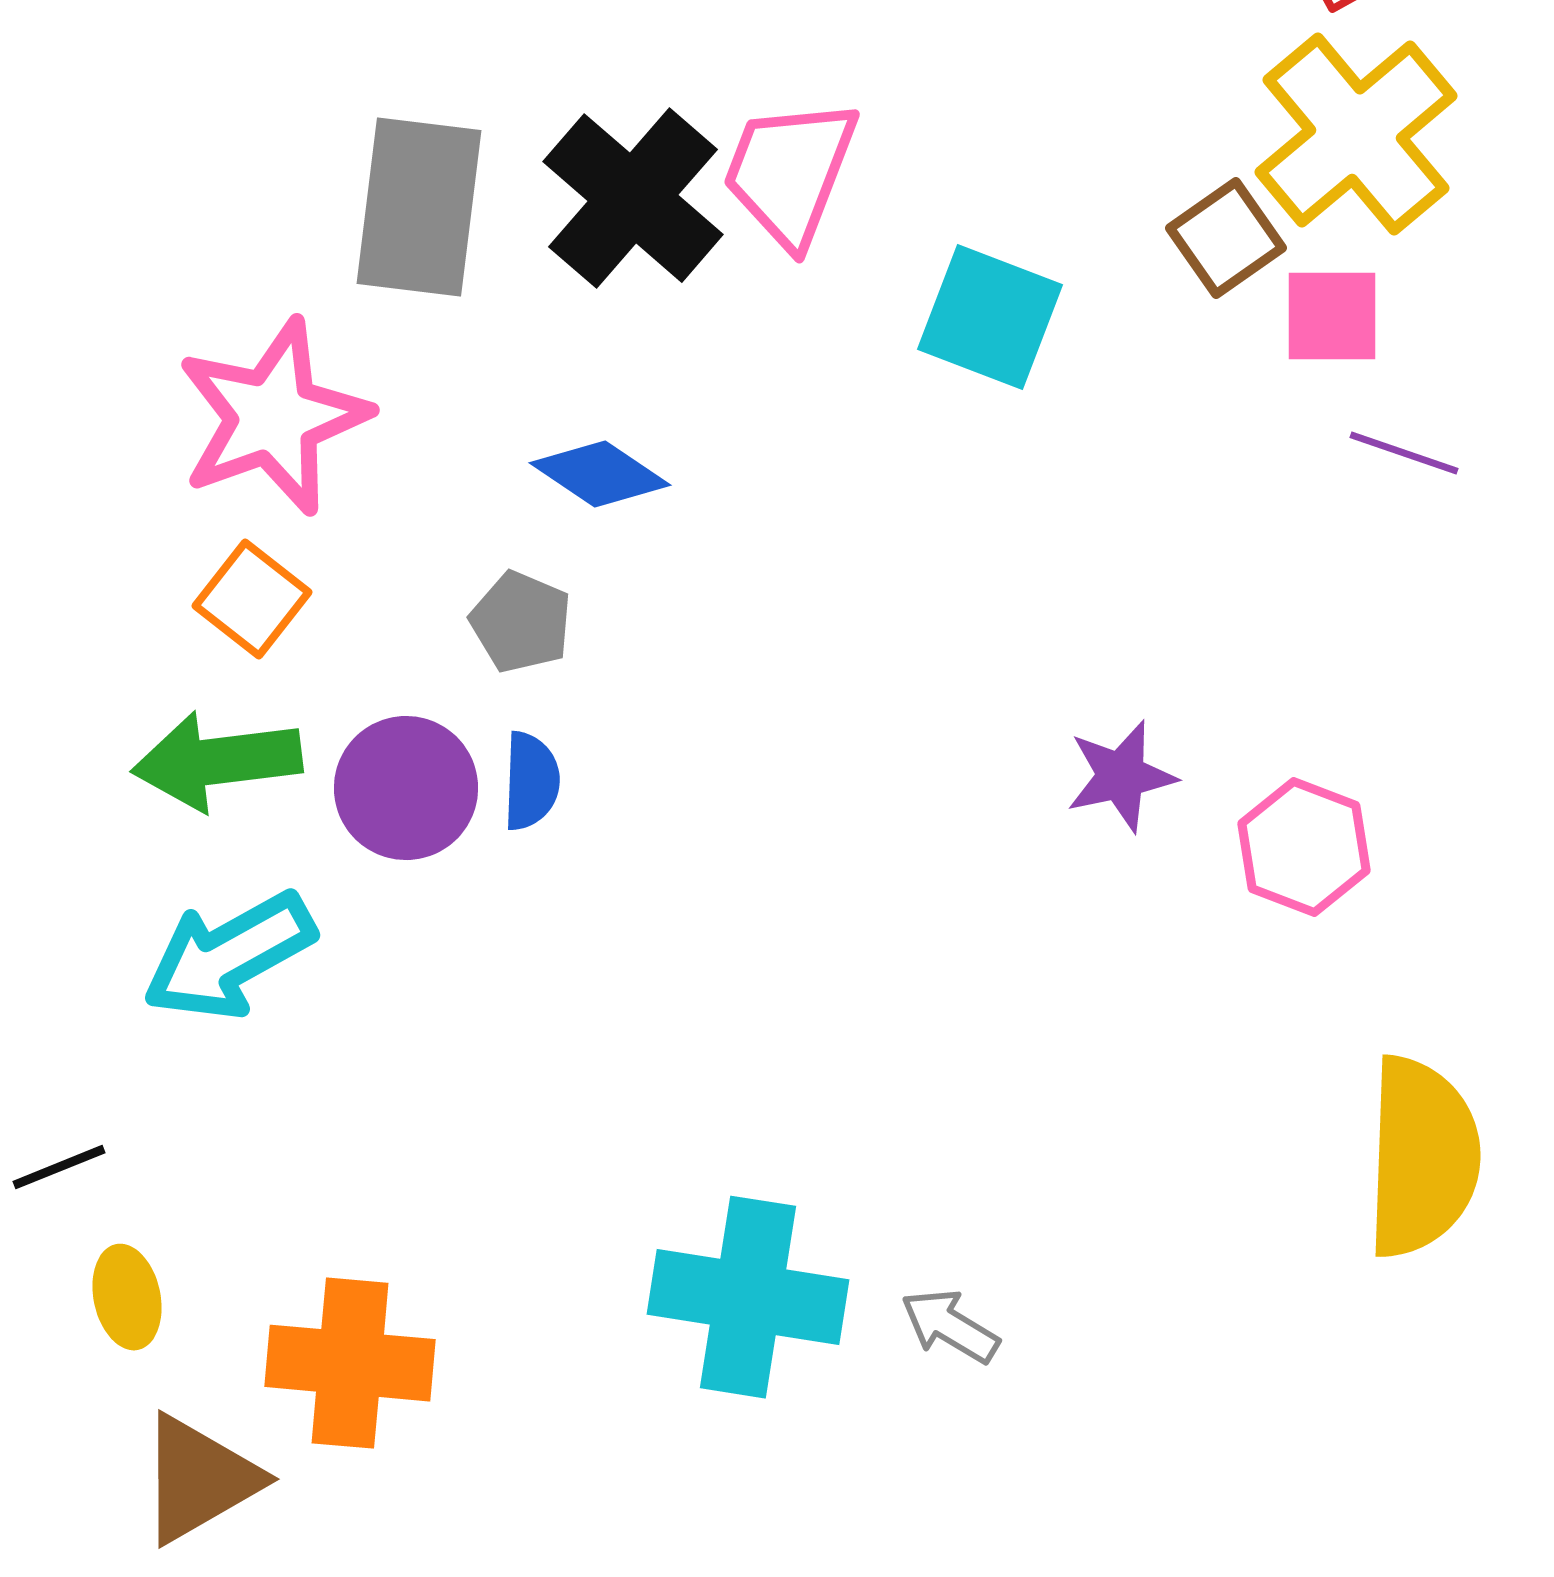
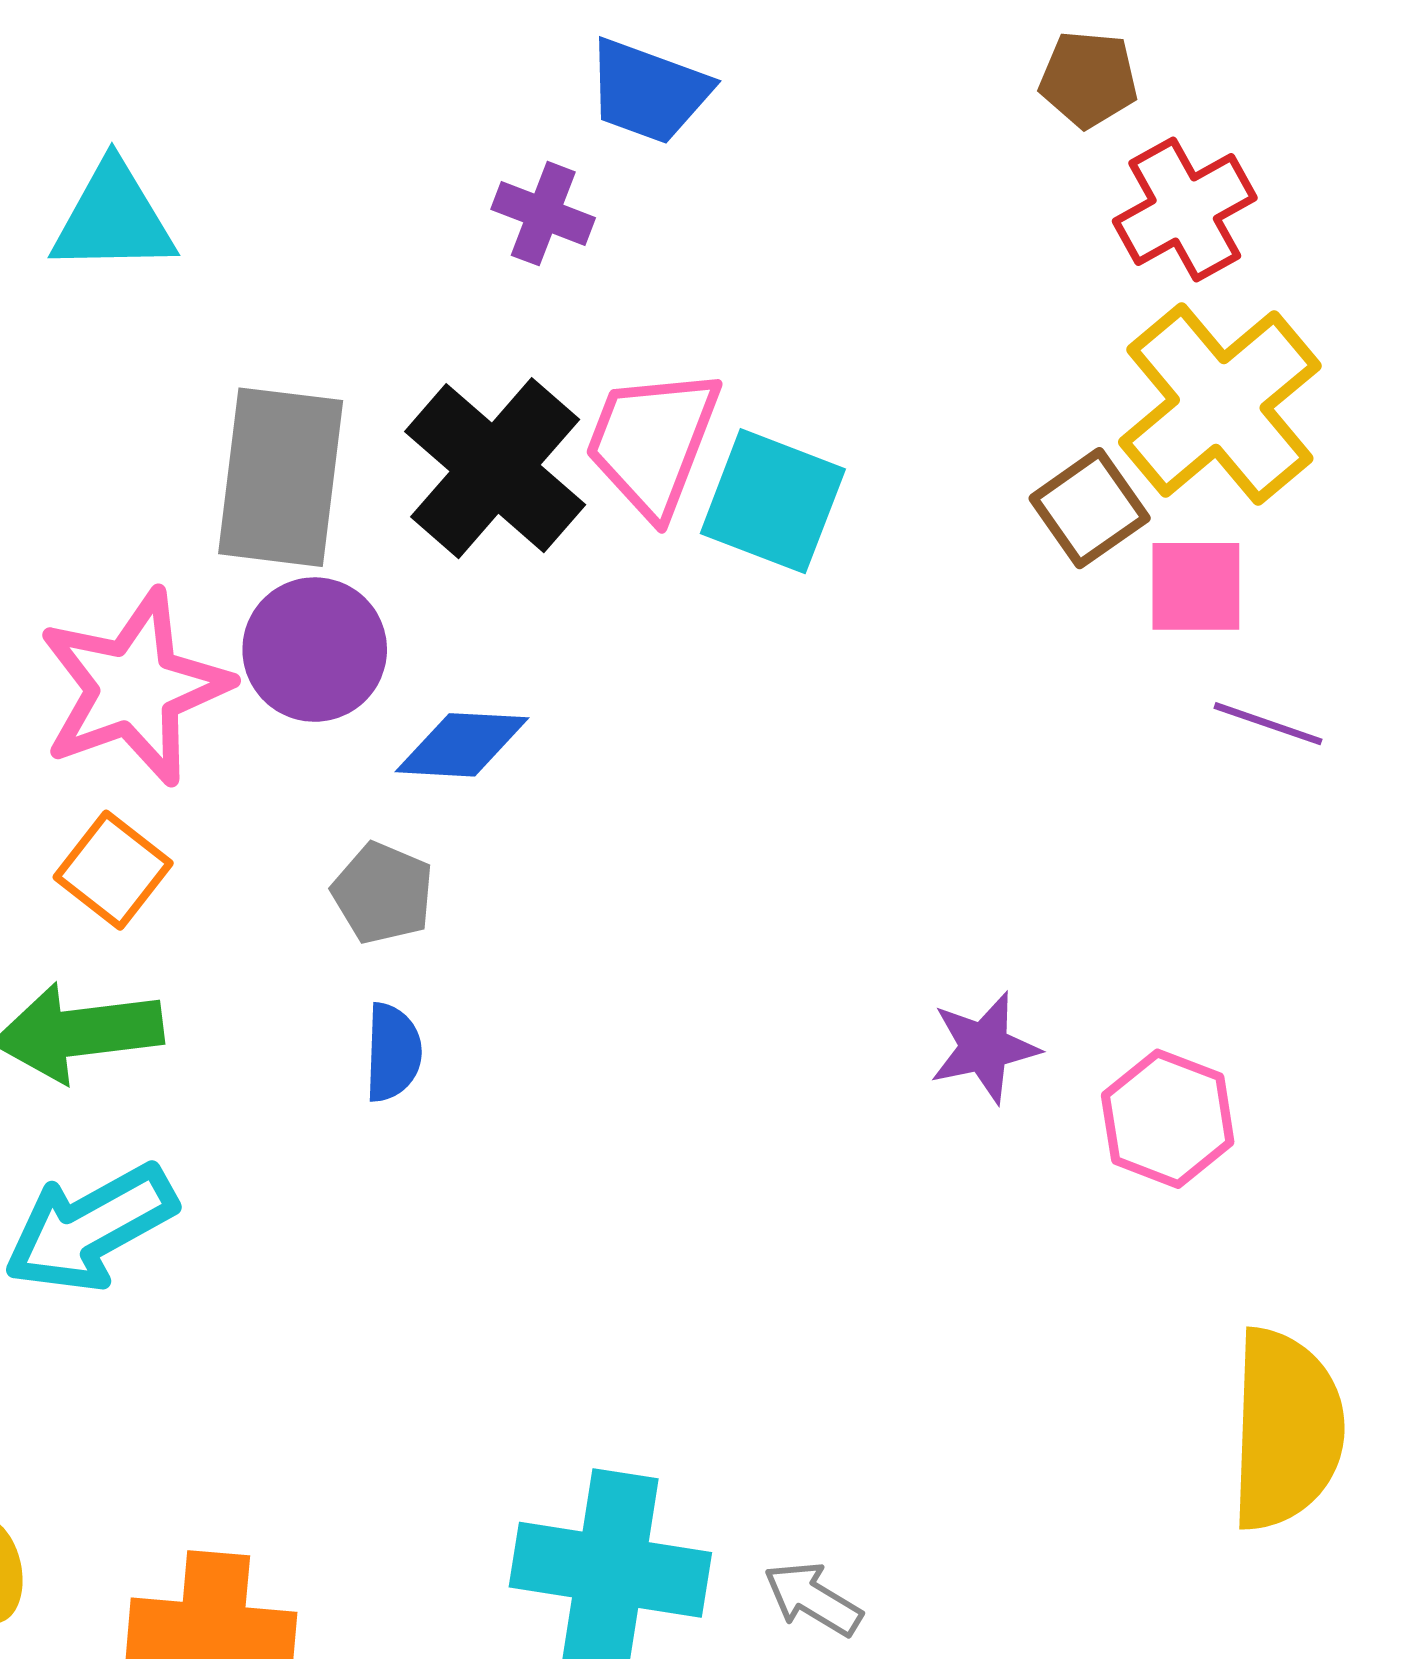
cyan square: (990, 317) -> (773, 501), moved
blue diamond: (600, 474) -> (462, 745), turned -31
purple circle: (406, 788) -> (315, 650), moved

